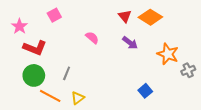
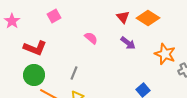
pink star: (19, 26) -> (12, 21), moved
gray line: (67, 73) -> (74, 73), moved

